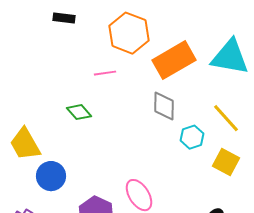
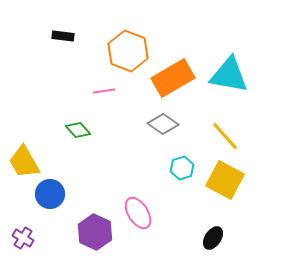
gray diamond: (164, 106) -> (163, 124), turned -56
cyan hexagon: (192, 137) -> (182, 168), moved
yellow square: (226, 162) -> (225, 180), size x1.4

